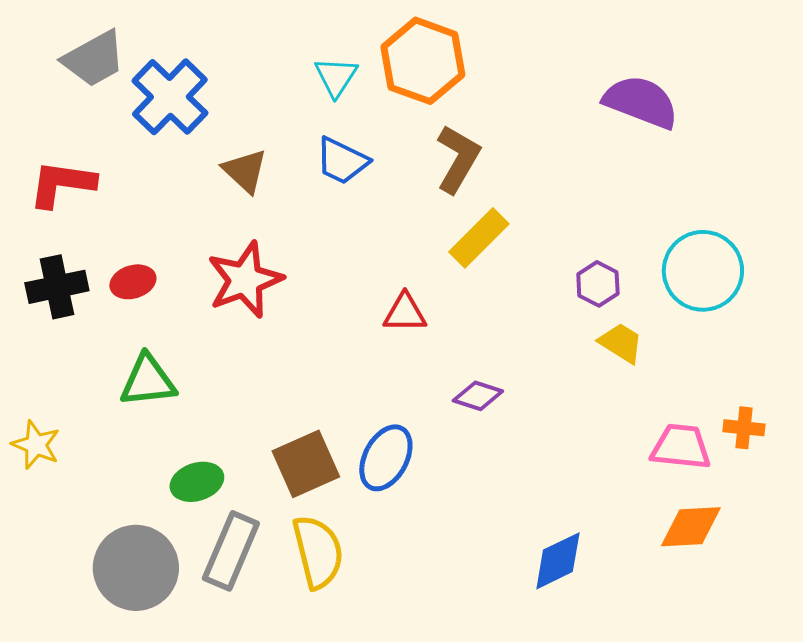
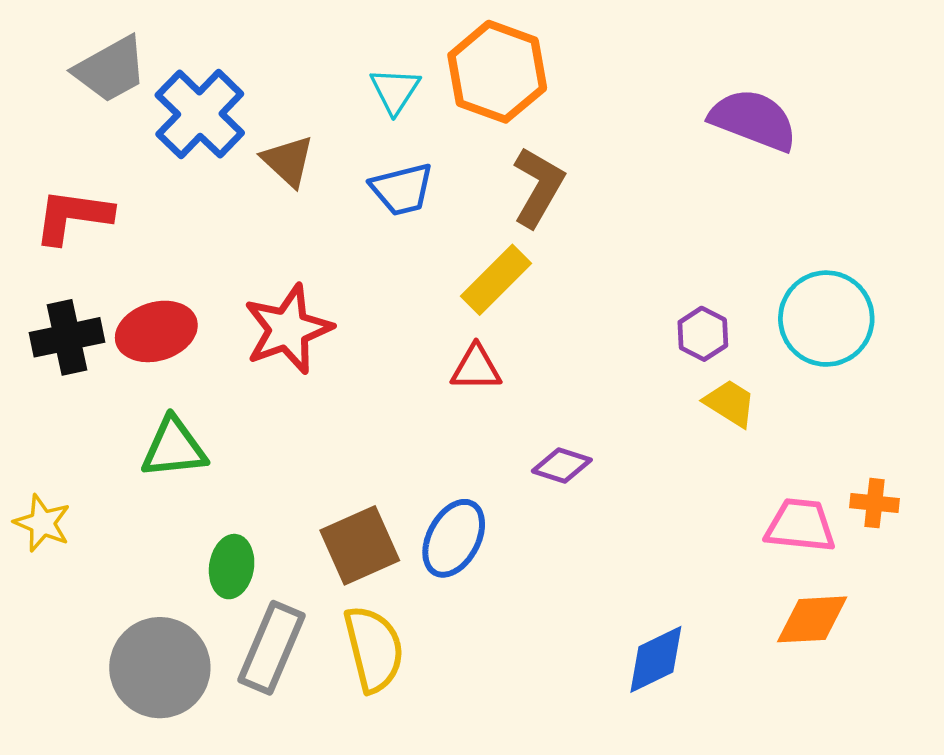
blue trapezoid: (342, 161) -> (402, 189), turned -40
brown triangle: (245, 171) -> (288, 161), moved
yellow rectangle: (479, 238) -> (496, 280), moved
red ellipse: (133, 282) -> (156, 331), size x1.5
green ellipse: (197, 482) -> (232, 567), turned -63

